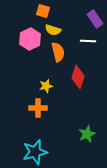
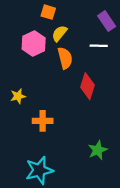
yellow semicircle: (53, 30) -> (59, 33), turned 112
yellow star: (46, 86) -> (18, 96), moved

